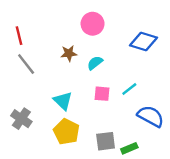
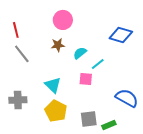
pink circle: (93, 24) -> (63, 20), moved
cyan line: (129, 89) -> (98, 64), moved
gray cross: (21, 119) -> (18, 100), turned -36

